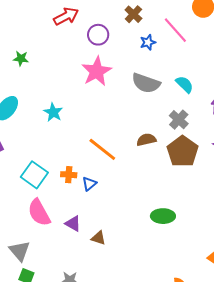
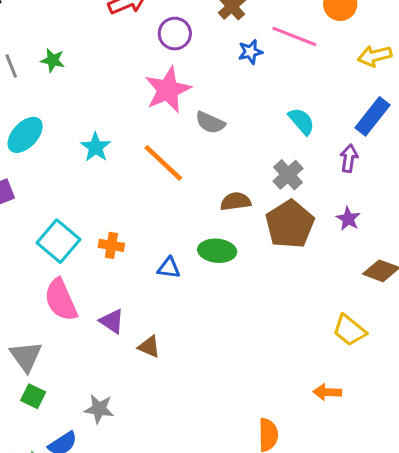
pink line: (175, 30) -> (294, 36), turned -32
gray semicircle: (146, 83) -> (210, 123), moved, size x0.7
orange line: (102, 149) -> (163, 163), moved
blue triangle: (89, 184) -> (169, 268), moved, turned 42
green ellipse: (163, 216) -> (217, 251), moved

